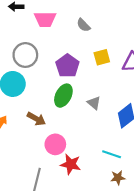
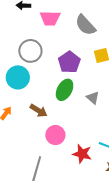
gray semicircle: (83, 25) -> (85, 25), size x1.6
red star: (71, 164) -> (82, 154), moved

